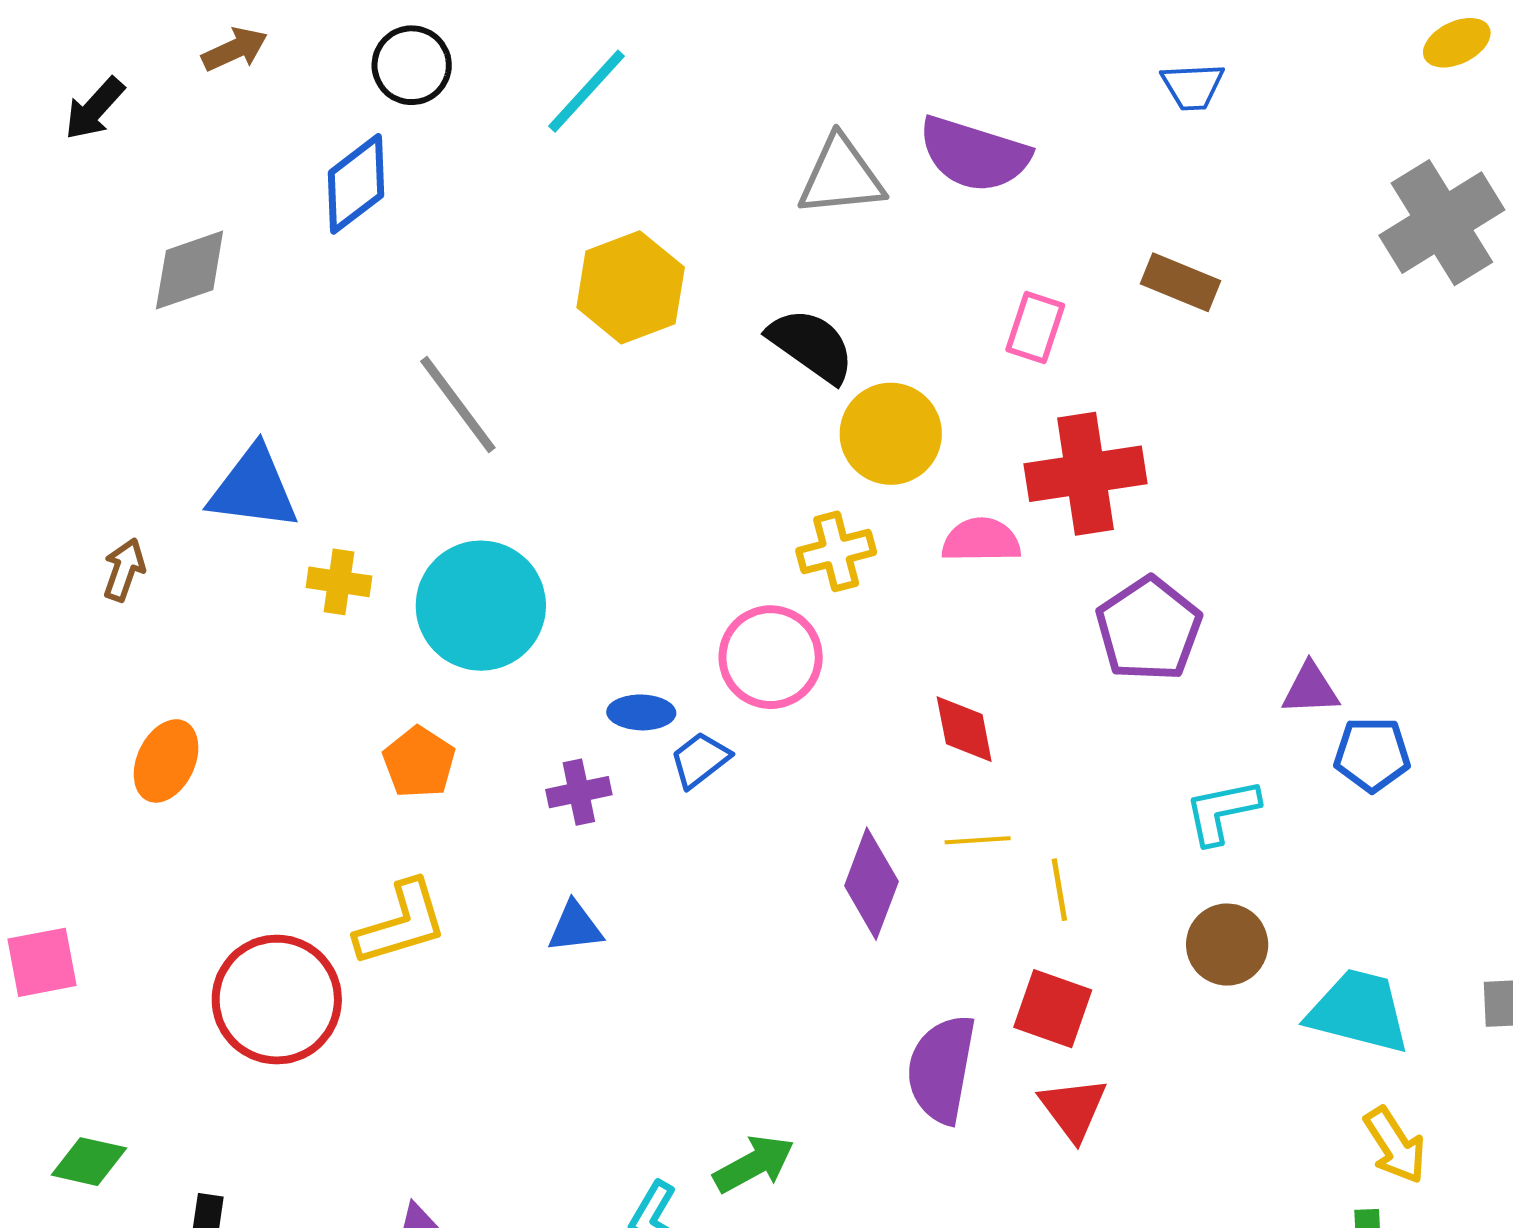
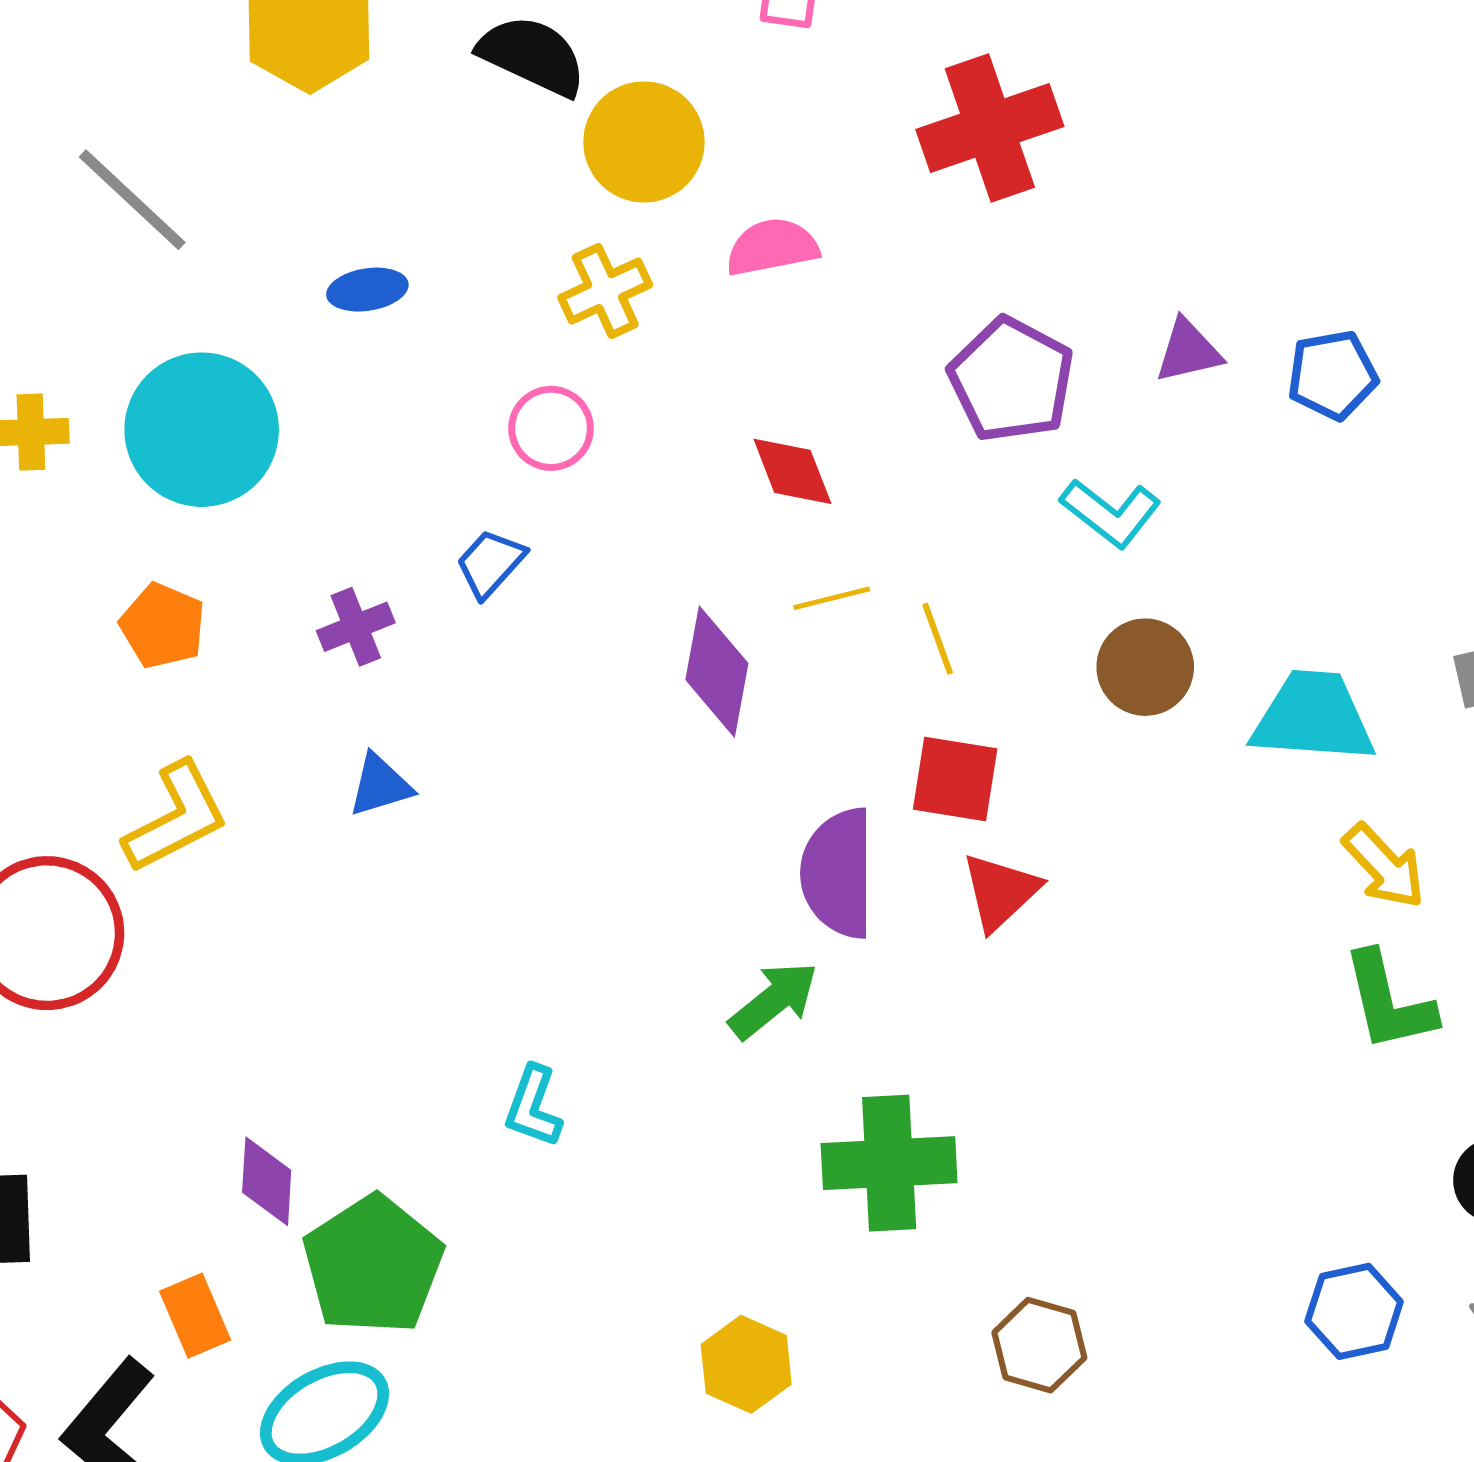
red cross: (1086, 474) -> (990, 128), moved
purple pentagon: (1149, 629) -> (1011, 380), moved
pink circle: (771, 657) -> (551, 428), size x0.7
blue ellipse: (641, 712) -> (367, 290), moved
blue pentagon: (1372, 754) -> (1332, 375), moved
cyan L-shape: (1222, 811) -> (1111, 513), turned -120
red triangle: (1073, 1109) -> (1000, 892), turned 34
green arrow: (754, 1164) -> (774, 1000), moved

